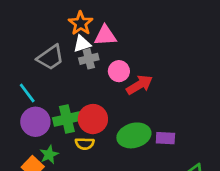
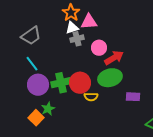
gray trapezoid: (50, 57) -> (31, 36), moved
green ellipse: (134, 135) -> (110, 78), moved
yellow semicircle: (85, 144) -> (91, 97), moved

